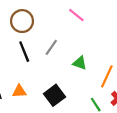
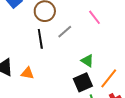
gray line: (51, 47) -> (65, 32), moved
black square: (55, 95) -> (83, 82), moved

